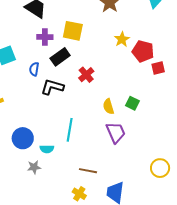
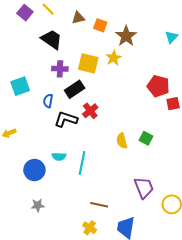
yellow star: (122, 39) -> (114, 58), moved
red cross: (86, 75) -> (90, 111), moved
purple trapezoid: (116, 132) -> (144, 188), moved
cyan semicircle: (47, 149) -> (59, 156), moved
gray star: (34, 167) -> (38, 205), moved

